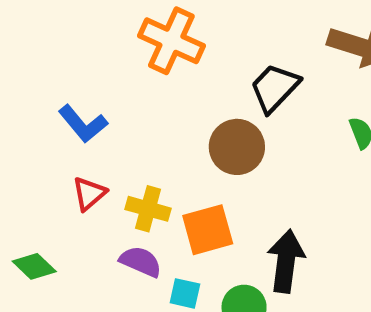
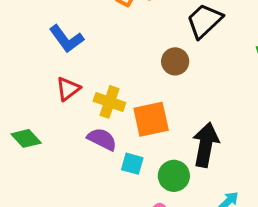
brown circle: (237, 147) -> (175, 61), size x0.7

